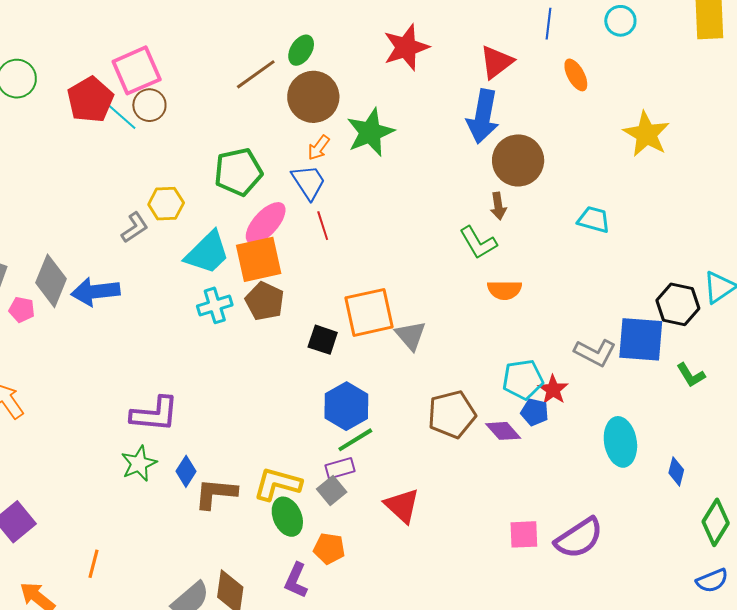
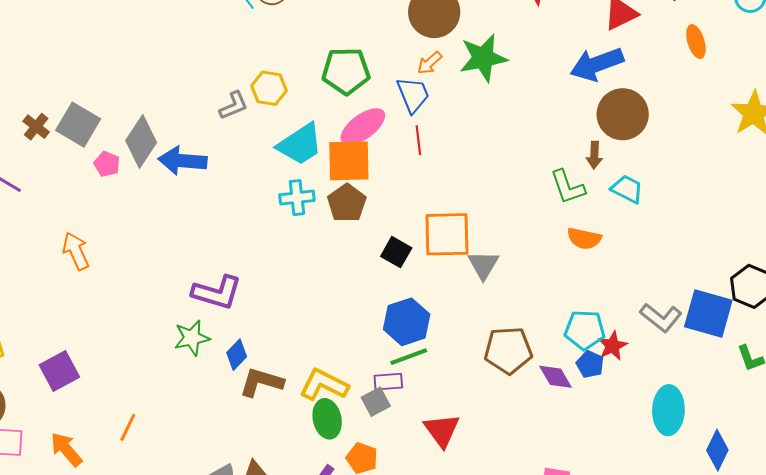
blue arrow: (483, 116) -> (597, 64), turned 48
cyan trapezoid: (594, 220) -> (627, 189), moved
blue diamond: (676, 471) -> (717, 450), size x1.4

